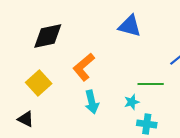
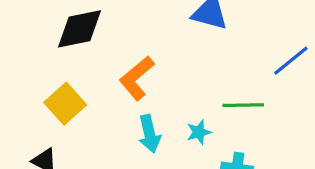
cyan star: (132, 102) -> (199, 132), moved

